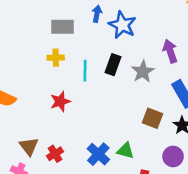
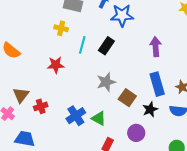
blue star: (122, 25) -> (122, 15), turned 30
gray star: (143, 72) -> (106, 82), moved

